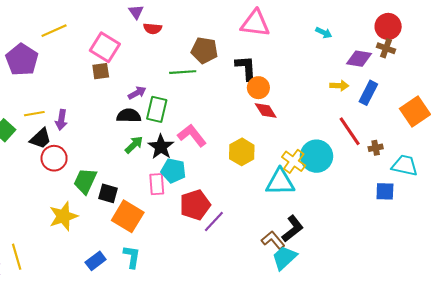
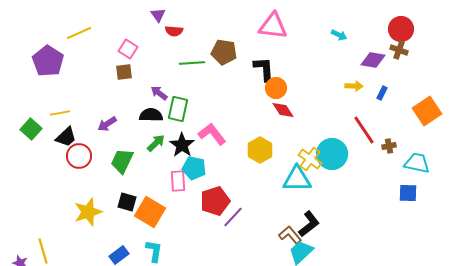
pink square: (105, 47) -> (128, 49), size x0.7
green line: (183, 72) -> (192, 63), moved
purple arrow: (137, 93) -> (159, 93), turned -114
blue rectangle: (368, 93) -> (382, 93), size x0.6
purple arrow: (61, 120) -> (107, 124), moved, turned 48
green trapezoid: (85, 181) -> (122, 161), moved
blue square: (385, 191) -> (408, 193), moved
black square: (108, 193) -> (127, 202), moved

